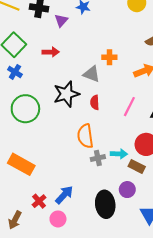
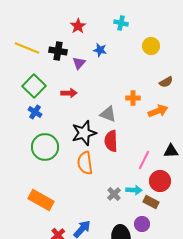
orange cross: (109, 57) -> (133, 98), moved
red semicircle: (95, 102) -> (111, 141), size x1.5
pink line: (129, 107) -> (144, 160), moved
orange semicircle: (85, 136) -> (85, 163), moved
gray cross: (98, 158) -> (114, 194), turned -32

